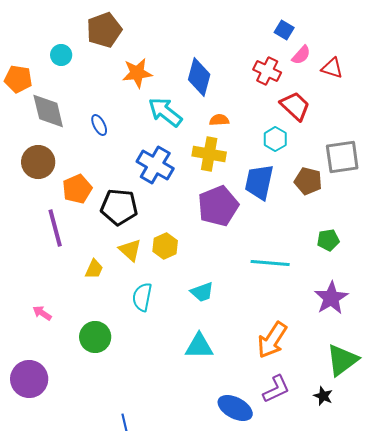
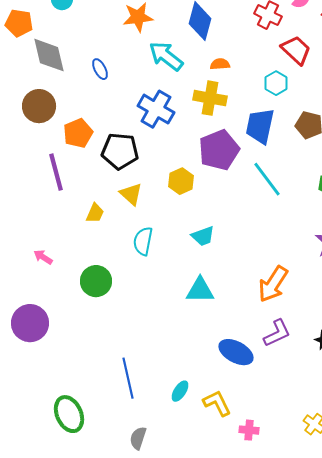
yellow hexagon: (165, 246) -> (181, 181), moved
cyan line: (270, 263) -> (267, 179), moved, turned 48

